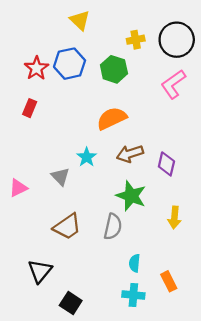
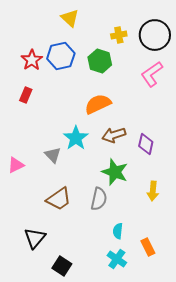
cyan star: (87, 157) -> (76, 138), size x1.4
cyan cross: (133, 295) -> (117, 259), turned 30

